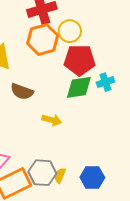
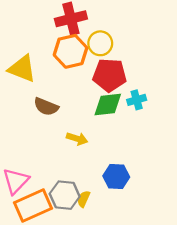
blue hexagon: (92, 177) -> (116, 176), moved

